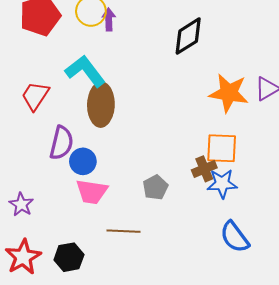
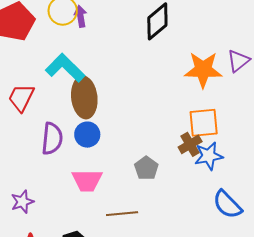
blue circle: (83, 161) -> (87, 135), moved
purple star: (21, 204) -> (22, 202), turned 30

